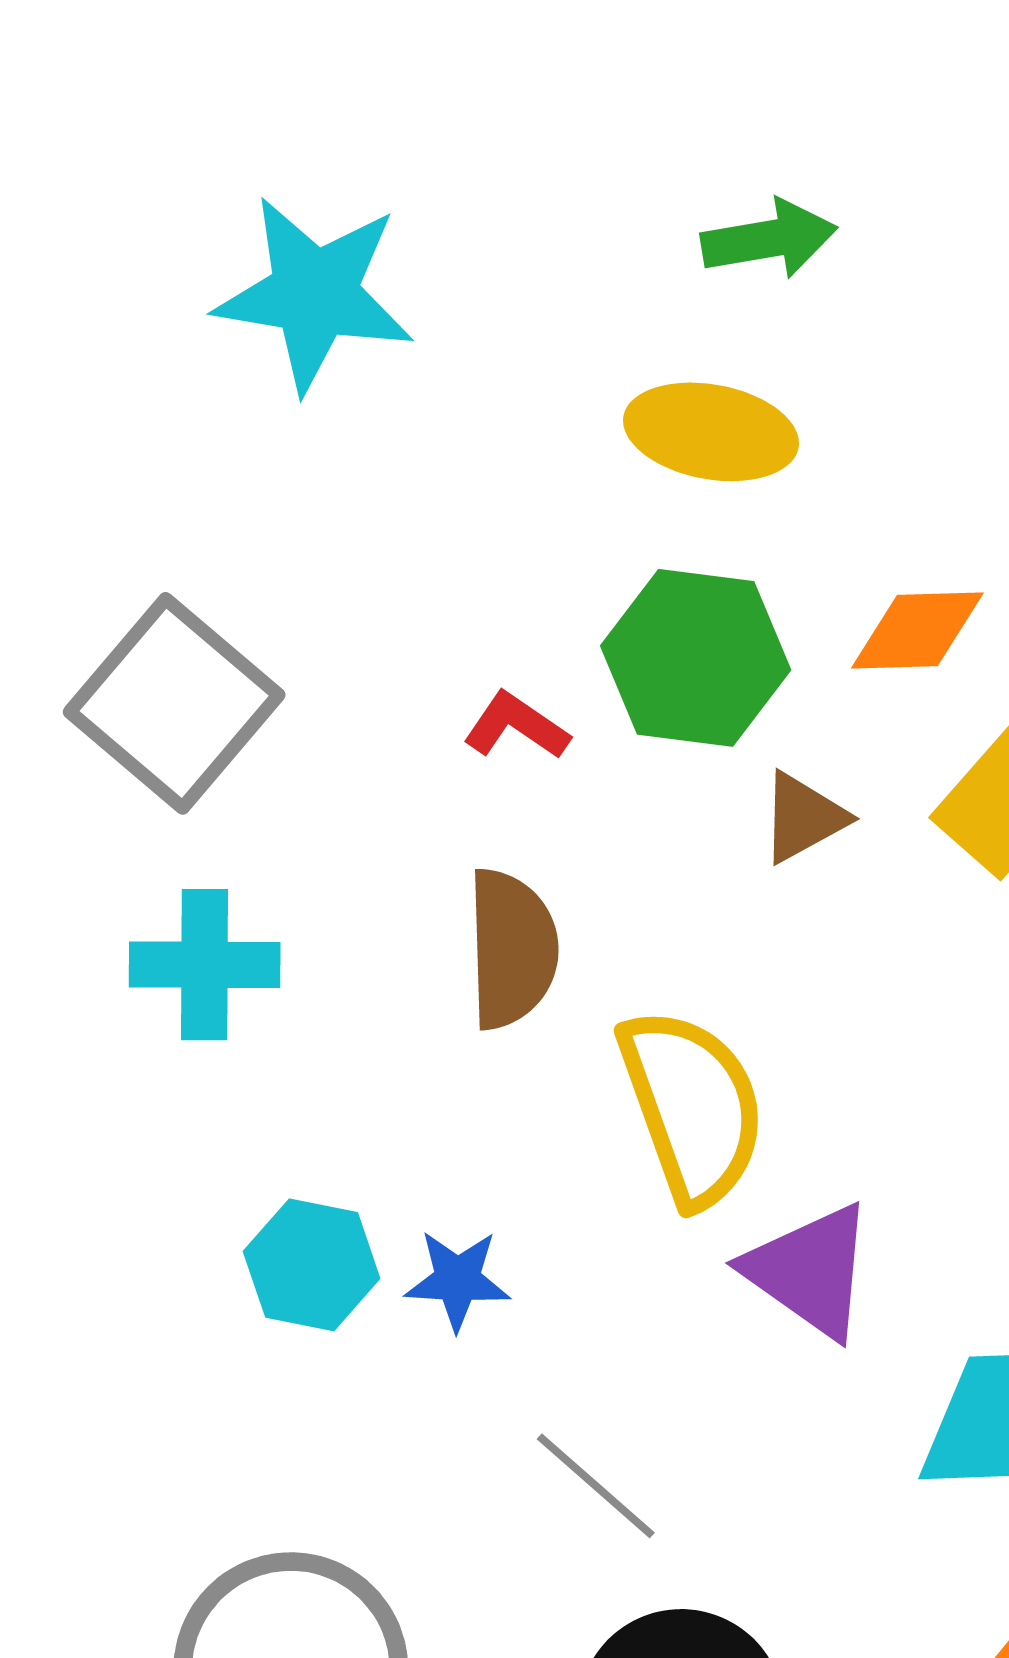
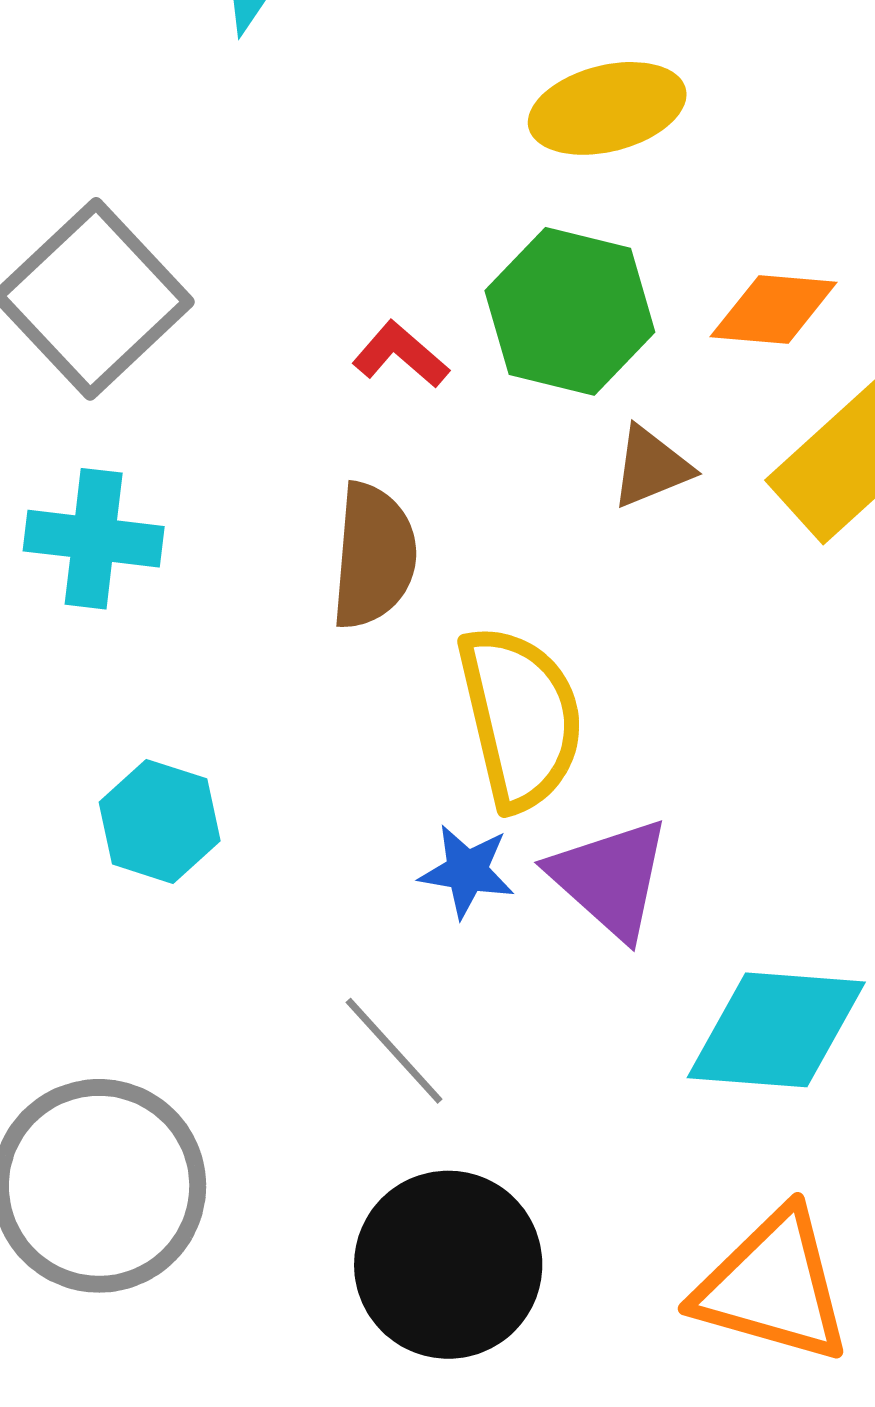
yellow ellipse: (711, 432) -> (607, 108), turned -31
blue star: (457, 1280) -> (467, 871), moved

